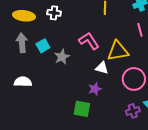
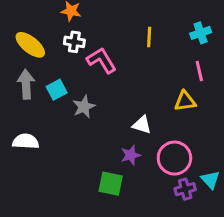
yellow ellipse: (24, 16) -> (30, 45), turned 30
pink L-shape: (89, 41) -> (102, 60), moved
yellow triangle: (118, 51) -> (185, 101), moved, size x0.7
pink circle: (134, 79) -> (174, 158), moved

